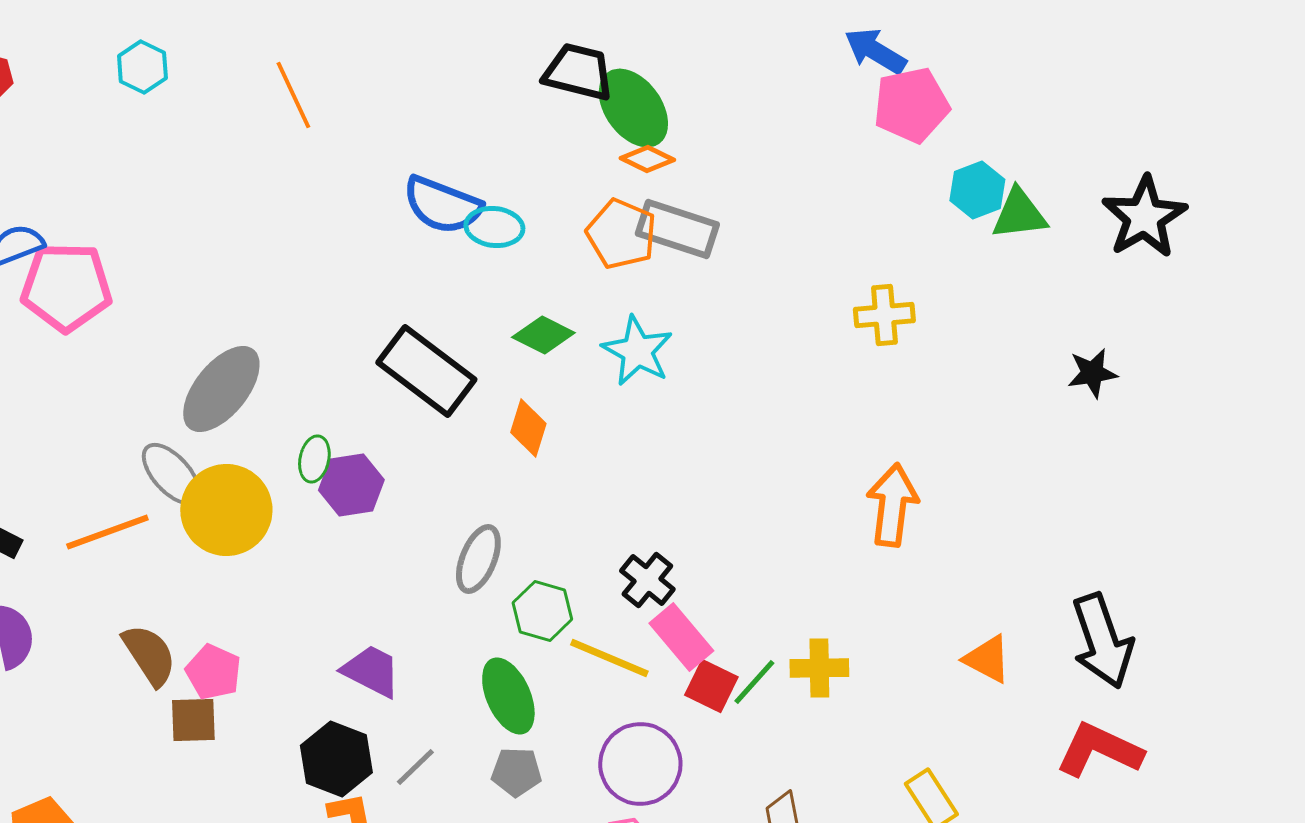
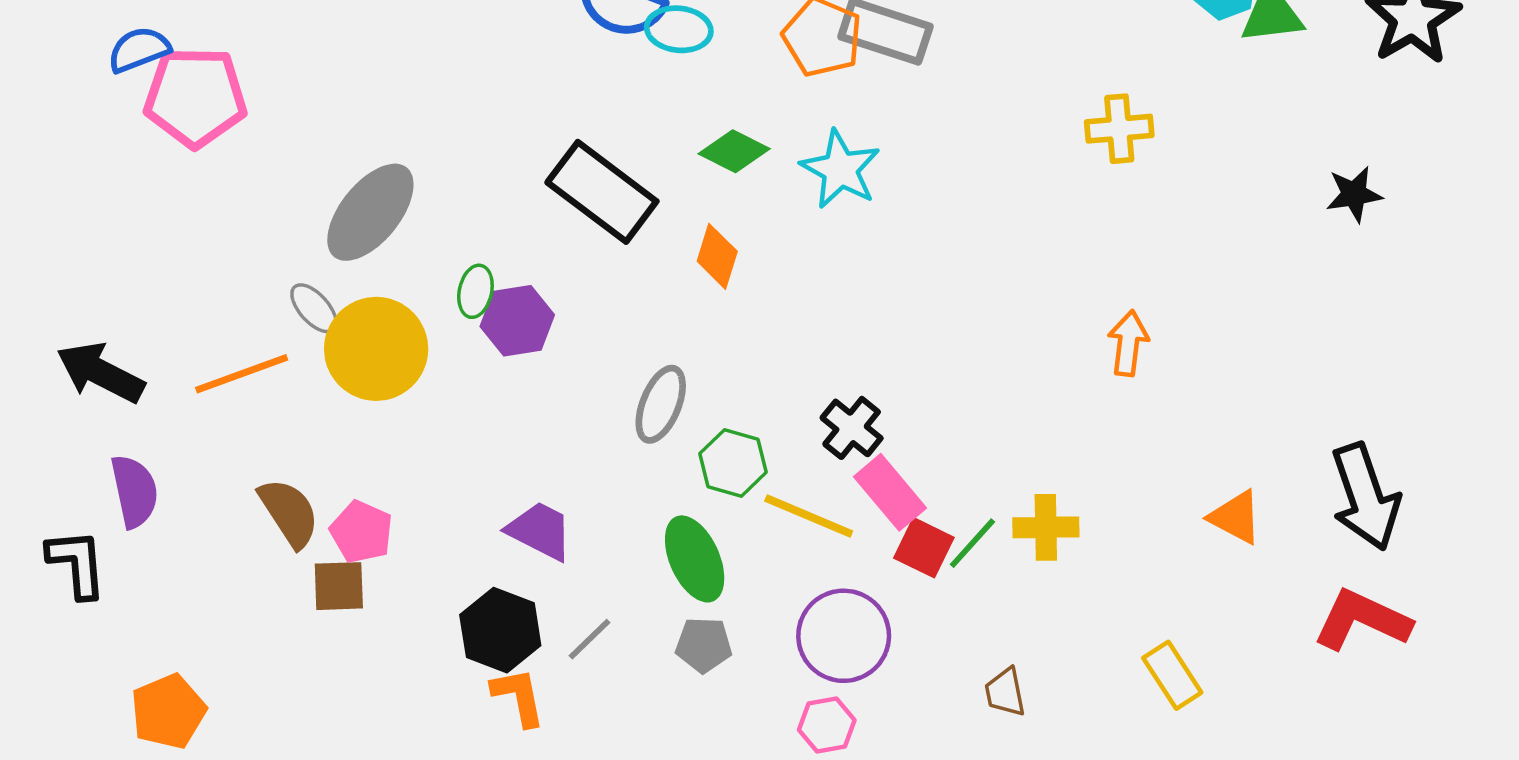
gray ellipse: (171, 474) -> (314, 308), size x0.7
orange arrow: (892, 505) -> (1128, 343), size x0.7

